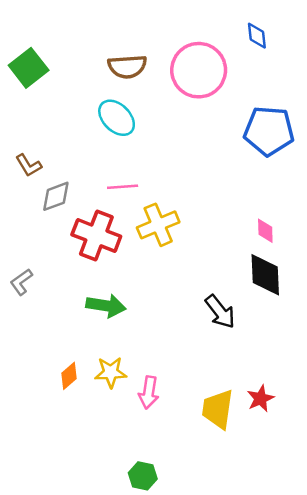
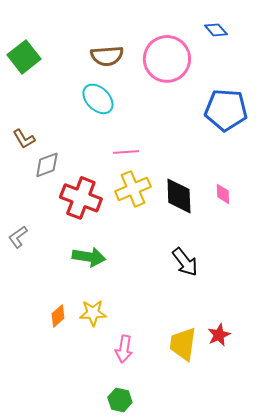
blue diamond: (257, 36) -> (216, 30), turned -35
pink line: (123, 187) -> (126, 152), moved
black diamond: (265, 275) -> (179, 196), moved
pink arrow: (149, 393) -> (124, 349), moved

